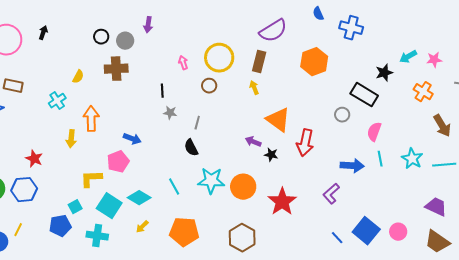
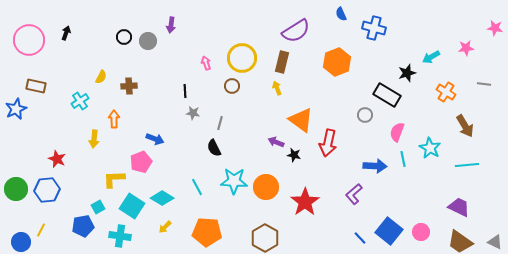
pink star: (434, 60) -> (466, 48), moved
brown cross: (116, 69) -> (129, 86), moved, size x0.7
orange arrow: (91, 119) -> (114, 119), size x0.7
cyan star: (412, 159) -> (430, 148), moved

